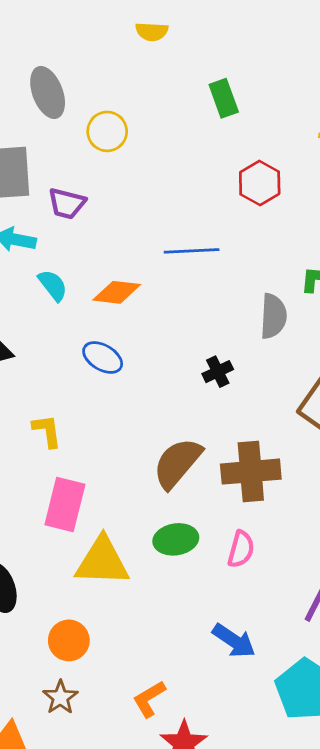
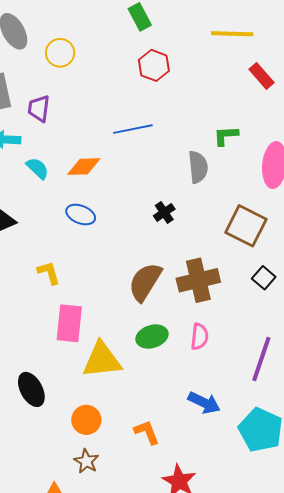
red hexagon: (260, 183) -> (154, 65), moved
purple trapezoid: (67, 203) -> (39, 108), turned 92
orange L-shape: (149, 699) -> (147, 432), moved, turned 108

